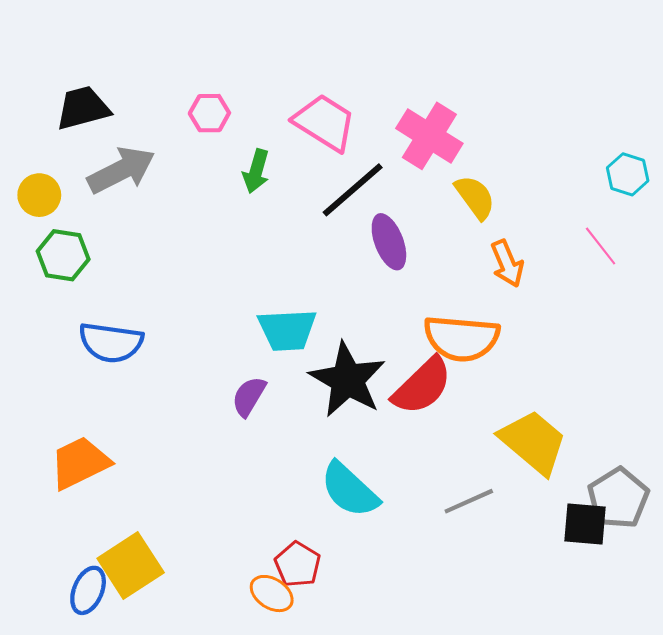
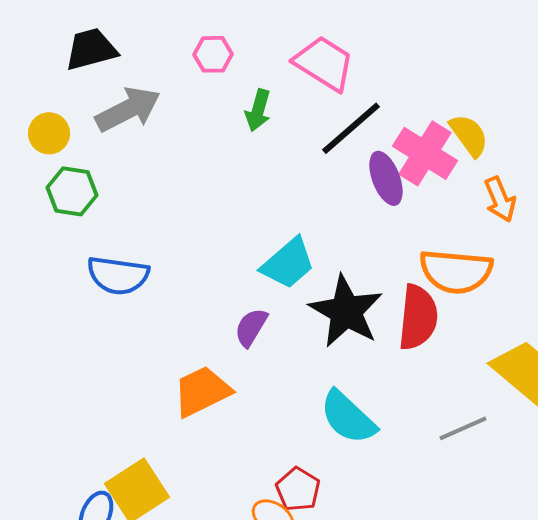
pink cross: (429, 136) -> (425, 153), moved
cyan trapezoid: (287, 330) -> (288, 263), turned -38
red semicircle: (422, 386) -> (418, 317), turned -40
orange trapezoid: (80, 463) -> (202, 391), moved

